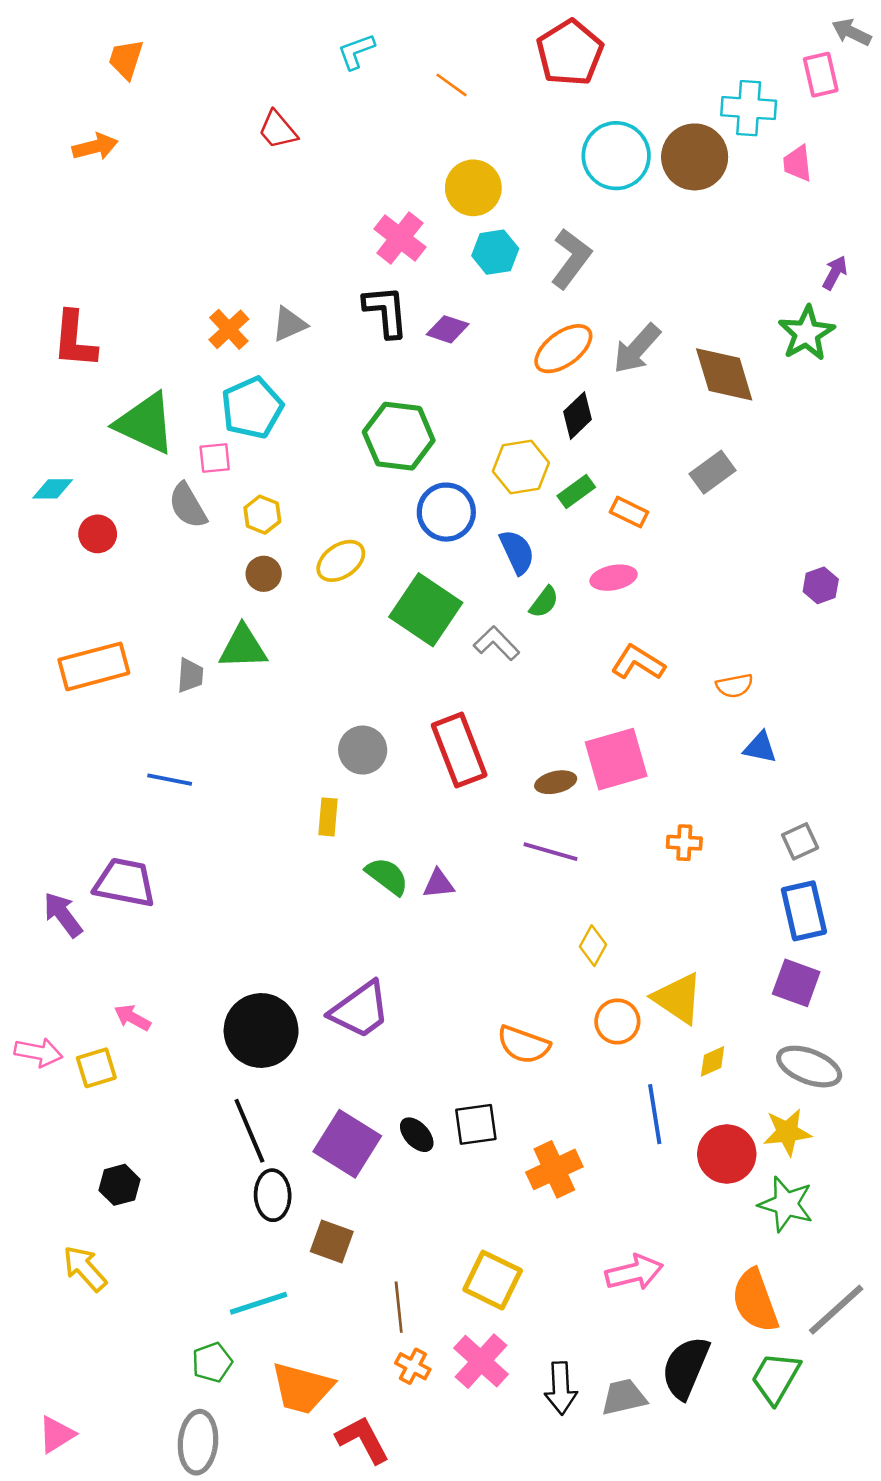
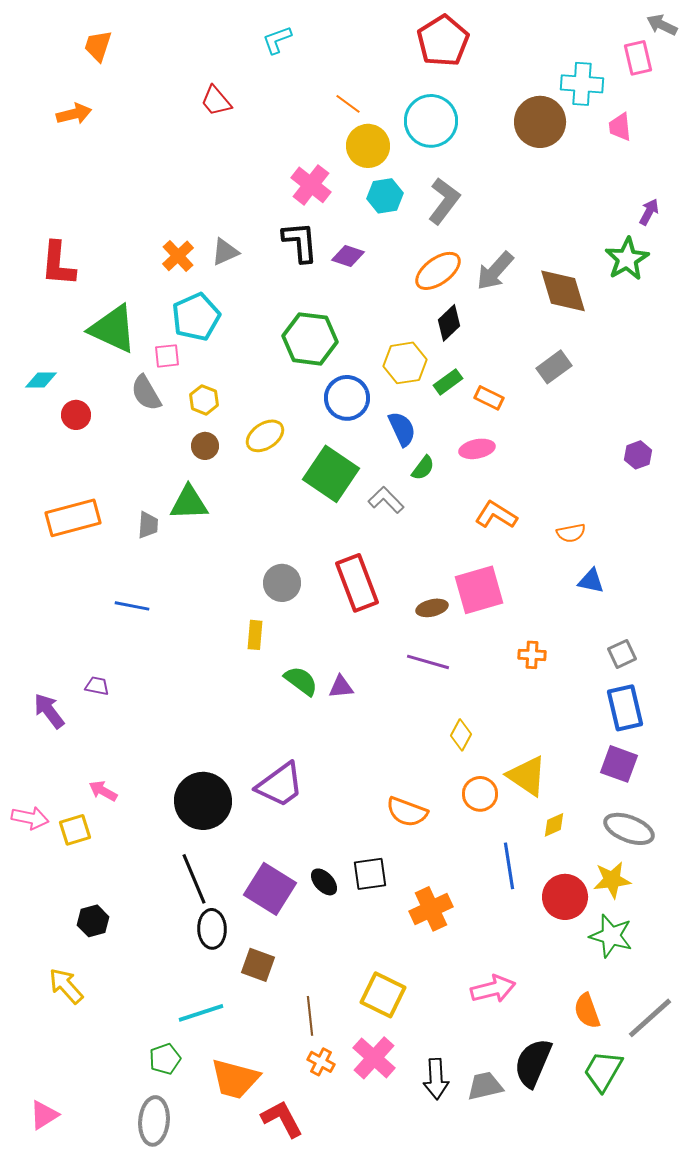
orange line: (451, 85) -> (348, 104), moved
cyan circle: (616, 156) -> (431, 121), moved
purple trapezoid: (125, 883) -> (97, 686), size x0.5
orange semicircle: (755, 1301) -> (587, 1011), size x0.7

